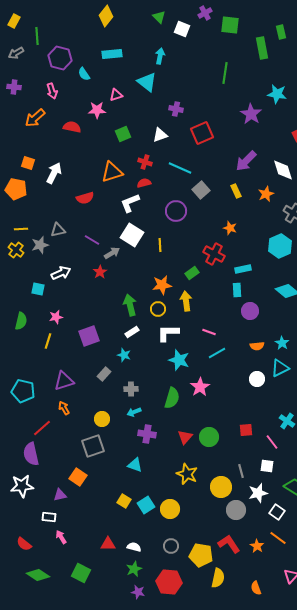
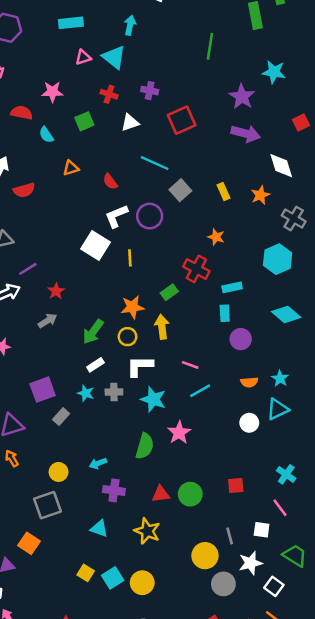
cyan semicircle: (84, 74) -> (46, 135), moved
pink triangle: (116, 95) -> (83, 57), moved
purple arrow: (246, 161) -> (246, 134), moved, turned -120
red cross: (145, 162) -> (109, 94), moved
orange triangle: (112, 172) -> (71, 168), size x0.6
red semicircle: (144, 183) -> (110, 182), turned -112
red semicircle: (85, 198) -> (24, 190), moved
white L-shape: (130, 203) -> (116, 216), moved
purple line: (92, 240) -> (28, 269), moved, turned -63
gray arrow: (112, 253) -> (47, 321), moved
green arrow: (130, 305) -> (93, 332), turned -130
purple square: (89, 336) -> (43, 390), moved
gray cross: (131, 389) -> (114, 392), moved
red triangle: (185, 437) -> (161, 494), turned 42
pink line: (272, 442) -> (280, 508), moved
yellow star: (187, 474) -> (147, 531), moved

